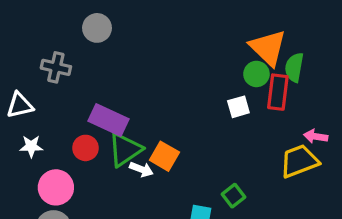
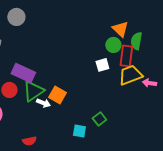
orange triangle: (268, 48) -> (120, 29), size x0.7
yellow trapezoid: (299, 161) -> (130, 75), moved

